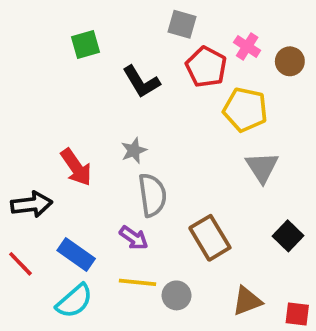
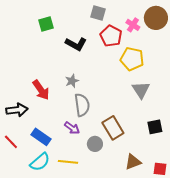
brown circle: (290, 61) -> (156, 18), moved, size x1.5
black L-shape: (141, 82) -> (76, 44), turned -30
black square: (288, 236) -> (155, 127), turned 35
yellow line: (137, 282) -> (68, 162), moved
gray circle: (177, 295) -> (95, 144), moved

